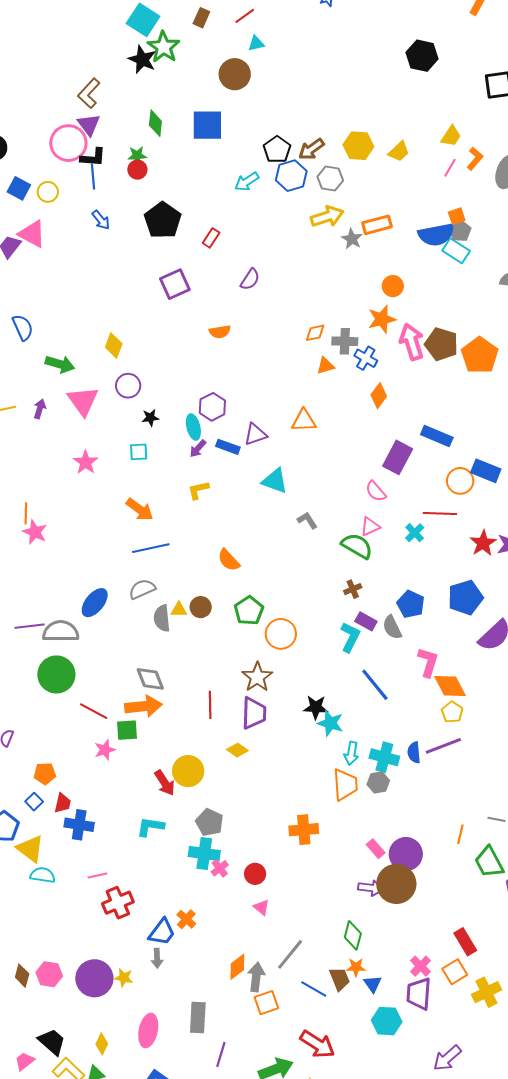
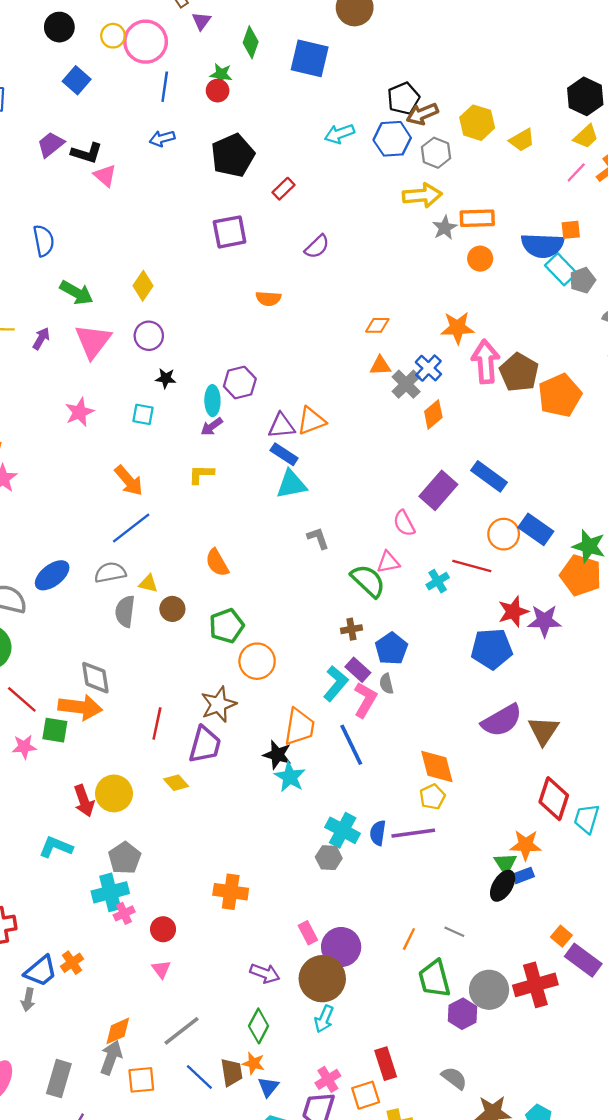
black hexagon: (422, 56) -> (585, 96), moved
purple triangle: (89, 125) -> (201, 21), moved, size x0.7
black pentagon: (277, 150) -> (403, 98), moved
black L-shape: (93, 157) -> (87, 153), moved
yellow circle: (48, 192) -> (113, 36), moved
blue arrow: (101, 220) -> (162, 138), turned 100
gray pentagon: (460, 231) -> (582, 280), moved
pink triangle: (32, 234) -> (105, 176), moved, size x0.7
orange circle: (393, 286) -> (480, 259), moved
gray cross: (345, 341) -> (406, 384), moved, turned 30
orange triangle: (304, 421) -> (311, 421), moved, turned -32
blue rectangle: (228, 447) -> (284, 454), moved
cyan triangle: (275, 481) -> (291, 484), turned -44
blue line: (151, 548) -> (131, 528), turned -39
blue pentagon: (465, 598) -> (492, 649), moved
blue pentagon: (411, 604) -> (391, 649), moved
yellow triangle: (179, 610) -> (148, 584), moved
gray semicircle: (392, 627) -> (386, 684), size x0.7
pink L-shape: (428, 662) -> (365, 700), moved
cyan arrow: (351, 753) -> (324, 1019), moved
orange trapezoid: (345, 785) -> (299, 727), moved
cyan cross: (204, 854) -> (110, 892), turned -36
purple arrow: (371, 888) -> (265, 973), moved
gray arrow: (256, 977) -> (111, 1058), moved

